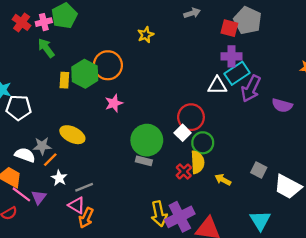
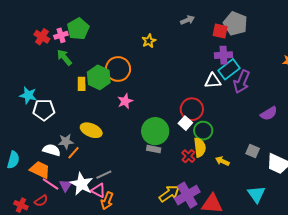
purple semicircle: (282, 105) -> (269, 113), moved, turned -42
white star: (59, 178) -> (82, 184), moved, size x1.6
yellow arrow: (159, 214) -> (169, 194), turned -110

